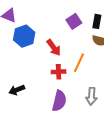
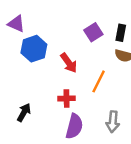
red cross: (59, 72) -> (67, 98), moved
black arrow: (17, 90) -> (24, 112), turned 140

